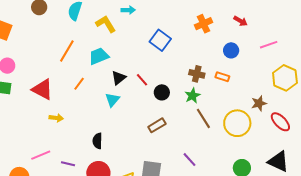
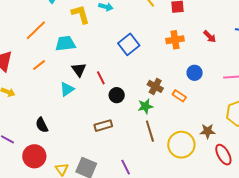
red arrow: (240, 21) -> (210, 37), moved
black triangle: (119, 78) -> (79, 70), turned -42
black semicircle: (97, 141) -> (42, 125), turned -42

